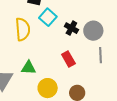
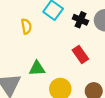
yellow semicircle: (23, 29) -> (26, 26), size x0.6

